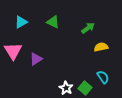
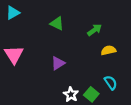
cyan triangle: (21, 22) -> (13, 13), moved
purple triangle: (36, 59) -> (58, 63), moved

